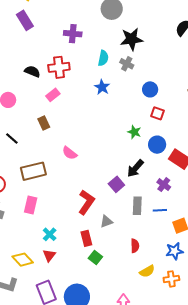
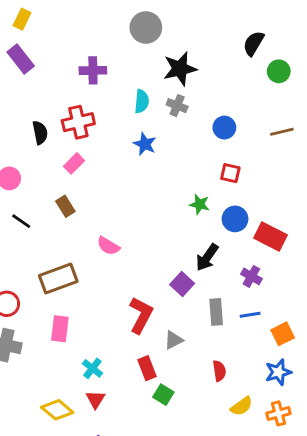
black semicircle: (32, 71) -> (40, 133), turned 63
blue circle: (150, 89) -> (224, 128), moved
black line: (12, 139) -> (21, 221), moved

